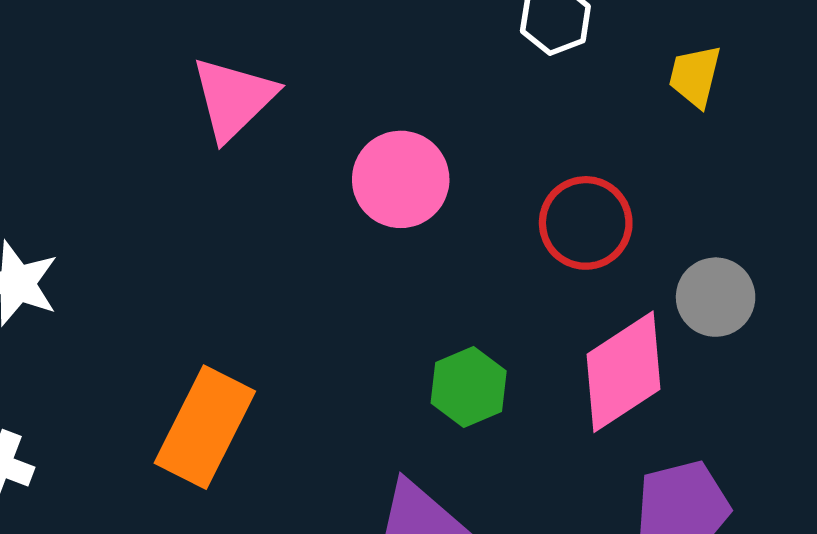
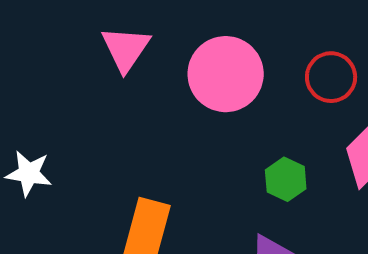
pink circle: (401, 179) -> (226, 74), size x1.4

